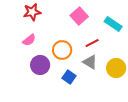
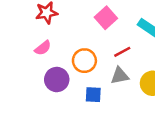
gray triangle: (90, 62) -> (120, 76), turned -42
blue square: (69, 77) -> (93, 95), turned -32

